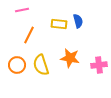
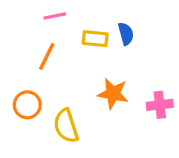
pink line: (22, 10) -> (55, 16), moved
yellow semicircle: (41, 65) -> (66, 126), moved

